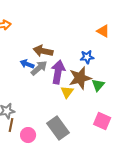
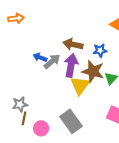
brown arrow: (43, 51) -> (73, 44), moved
brown star: (80, 78) -> (93, 71), turned 30
yellow triangle: (67, 92) -> (80, 85), size x1.5

